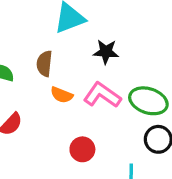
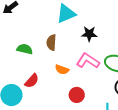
orange semicircle: (62, 95) -> (62, 70), moved

